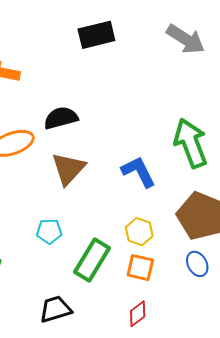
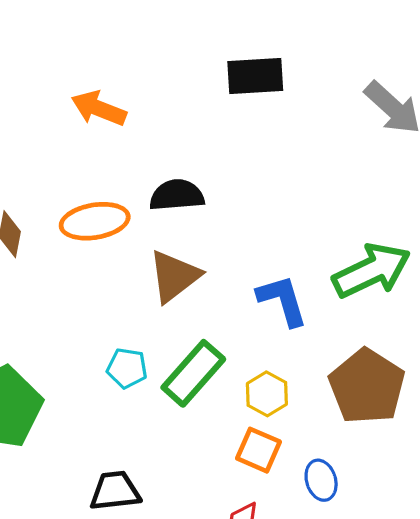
green arrow: (191, 143) -> (372, 271), turned 75
green rectangle: (92, 260) -> (193, 373), moved
blue ellipse: (197, 264) -> (321, 480), moved

